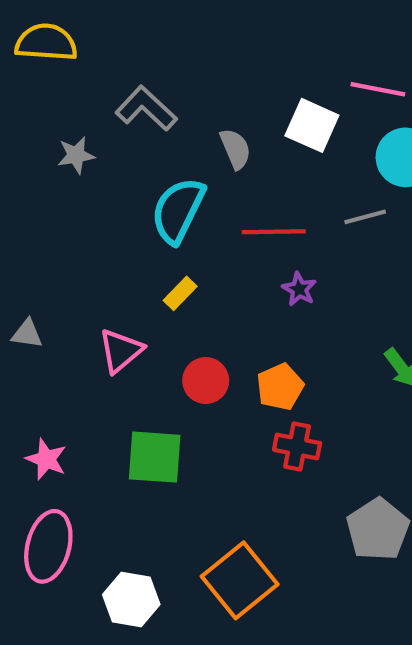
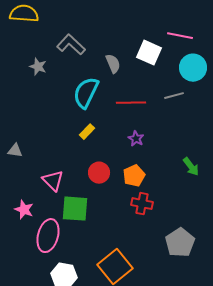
gray star: (76, 155) -> (38, 67), turned 30
purple star: (299, 289) -> (136, 139), moved
pink triangle: (121, 351) -> (53, 181), moved, turned -35
pink ellipse: (48, 546) -> (48, 236), moved

